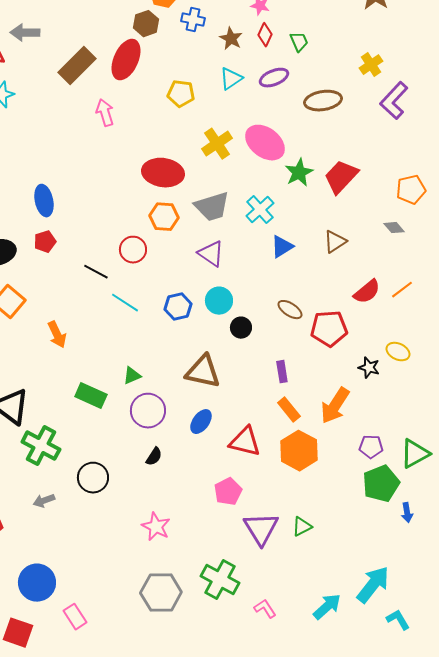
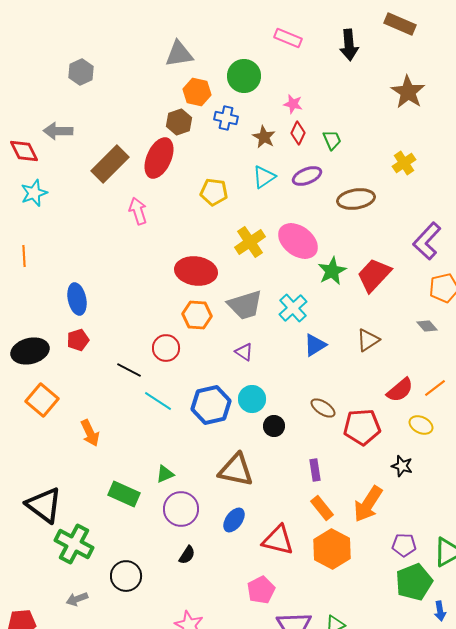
purple L-shape: (394, 101) -> (427, 241), moved
purple triangle: (211, 254) -> (244, 352), size x0.7
blue hexagon: (178, 307) -> (211, 405), size x1.4
yellow ellipse: (398, 352) -> (421, 425), moved

